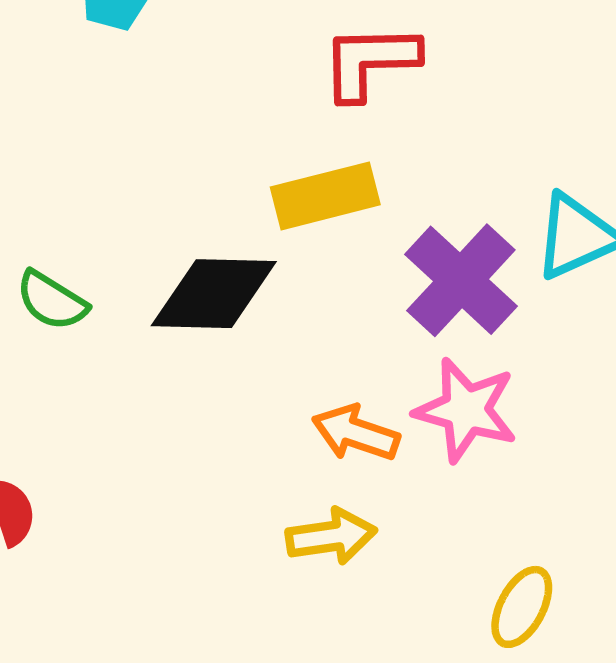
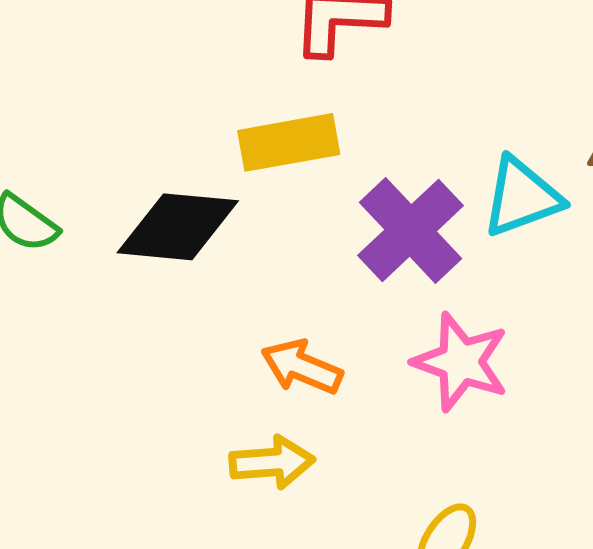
pink star: (466, 410) -> (461, 362), moved

